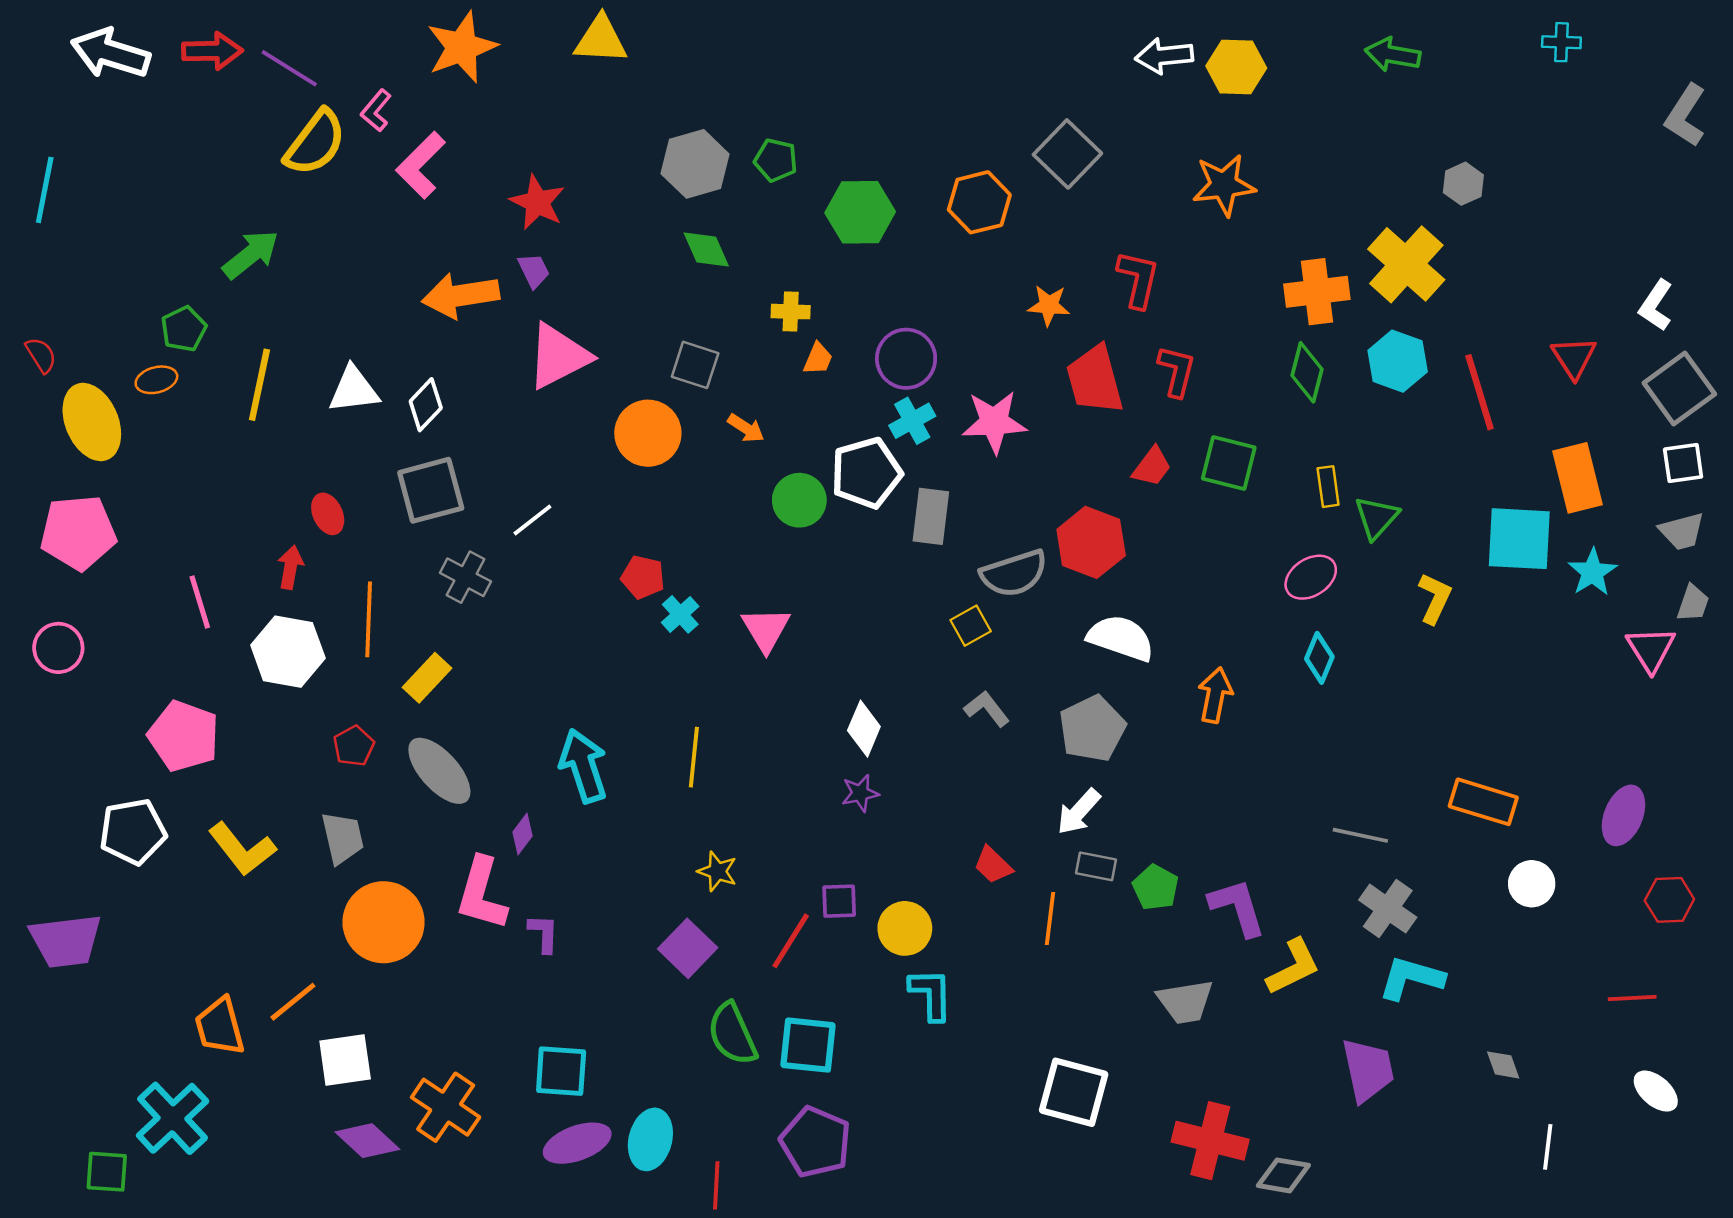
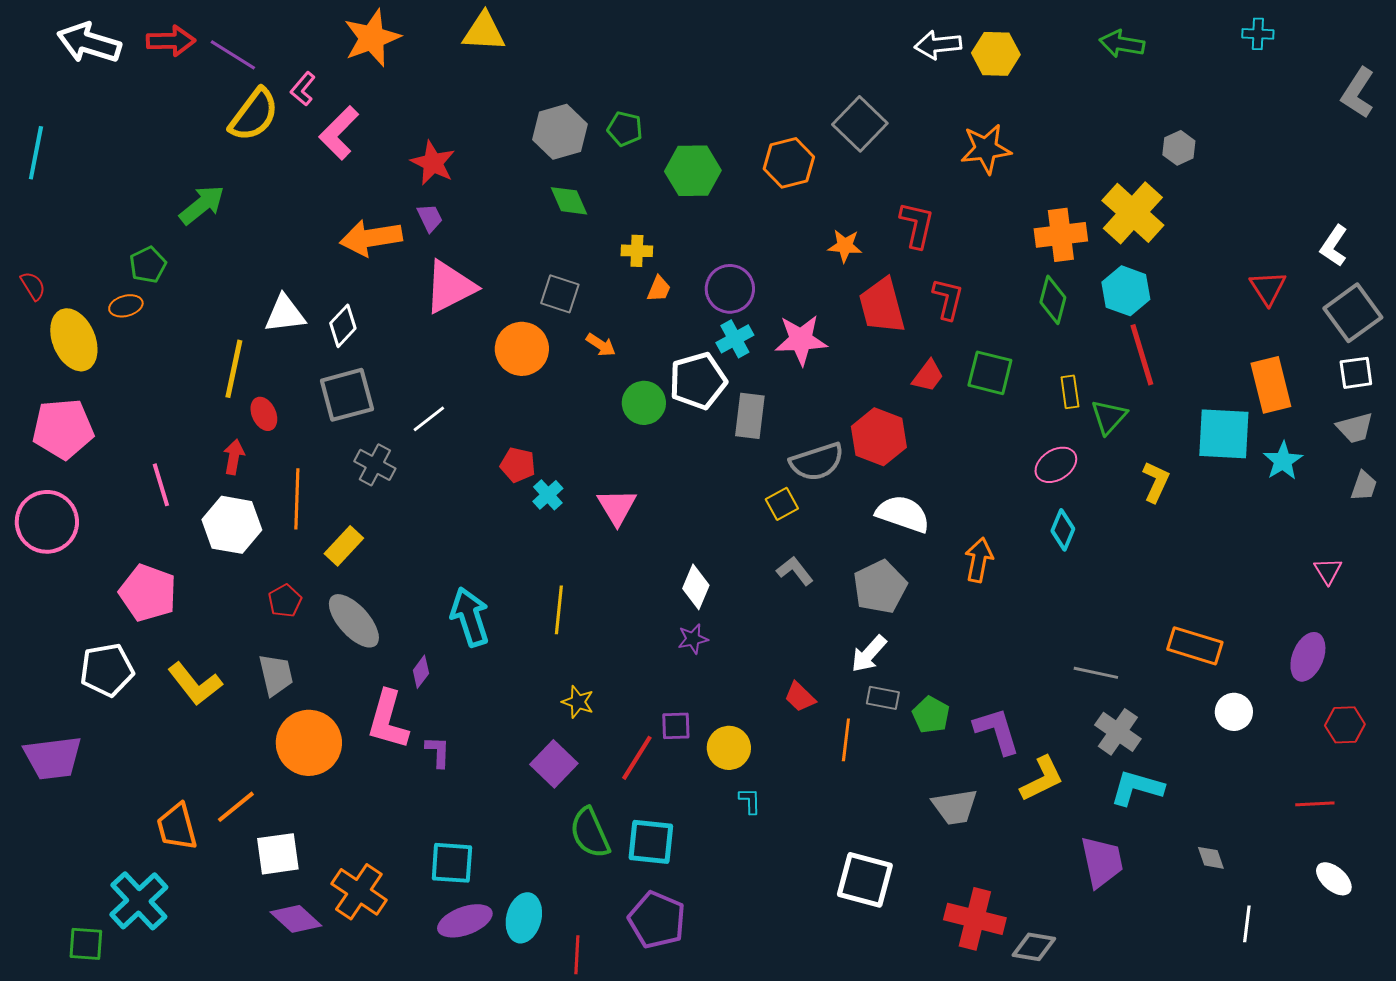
yellow line: (259, 385) -> (234, 369), moved
red line: (1480, 392) -> (1142, 355), moved
pink circle: (58, 648) -> (47, 522), size x1.5
pink triangle: (1651, 649) -> (1328, 571), moved, size x0.7
cyan L-shape: (931, 994) -> (750, 801), size x0.6

